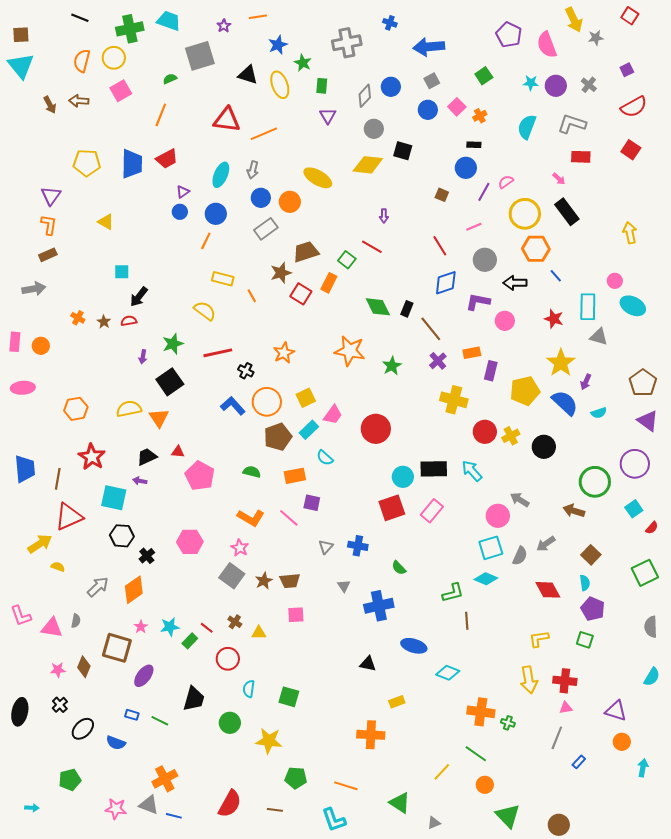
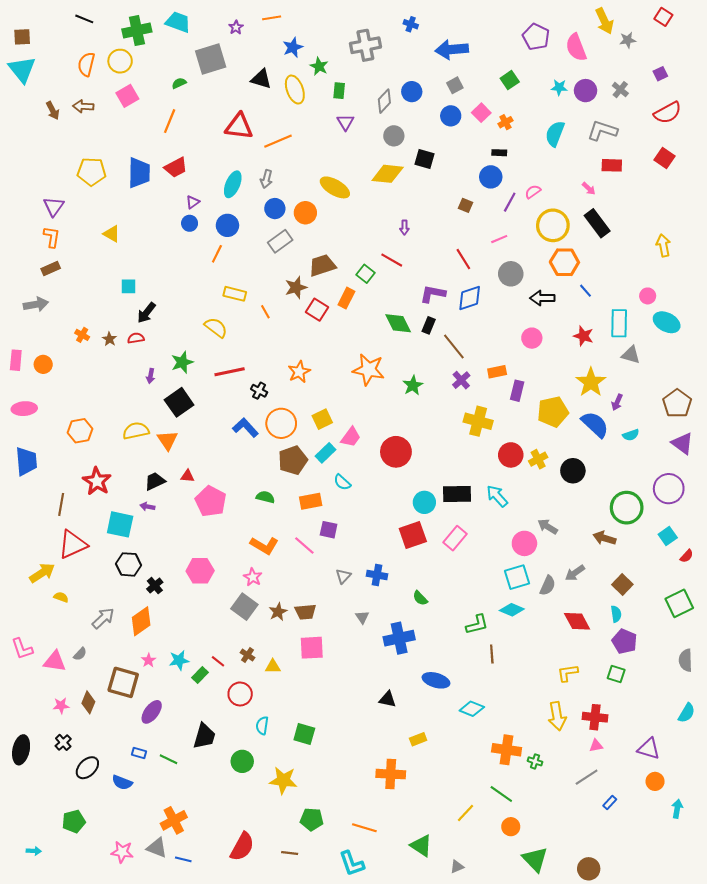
purple L-shape: (478, 302) -> (433, 294), moved
blue trapezoid: (25, 469) -> (26, 461), moved
pink square: (296, 615) -> (312, 648), size x1.4
gray semicircle: (76, 621) -> (80, 654), turned 32
gray line: (557, 738) -> (587, 777), turned 35

